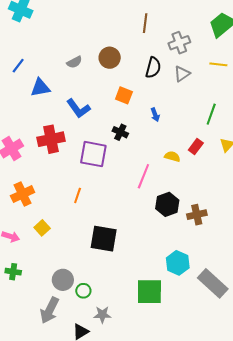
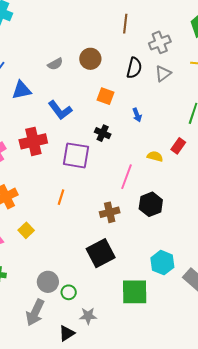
brown cross: (197, 215) -> (110, 212), moved
black square: (104, 239) -> (101, 253), moved, turned -36

